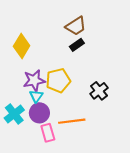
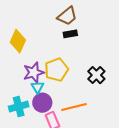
black rectangle: (77, 45) -> (70, 34), turned 32
cyan cross: (14, 114) -> (19, 106), turned 30

